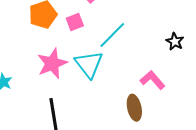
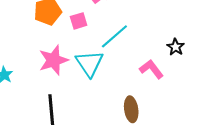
pink L-shape: (152, 80) -> (151, 69), moved

